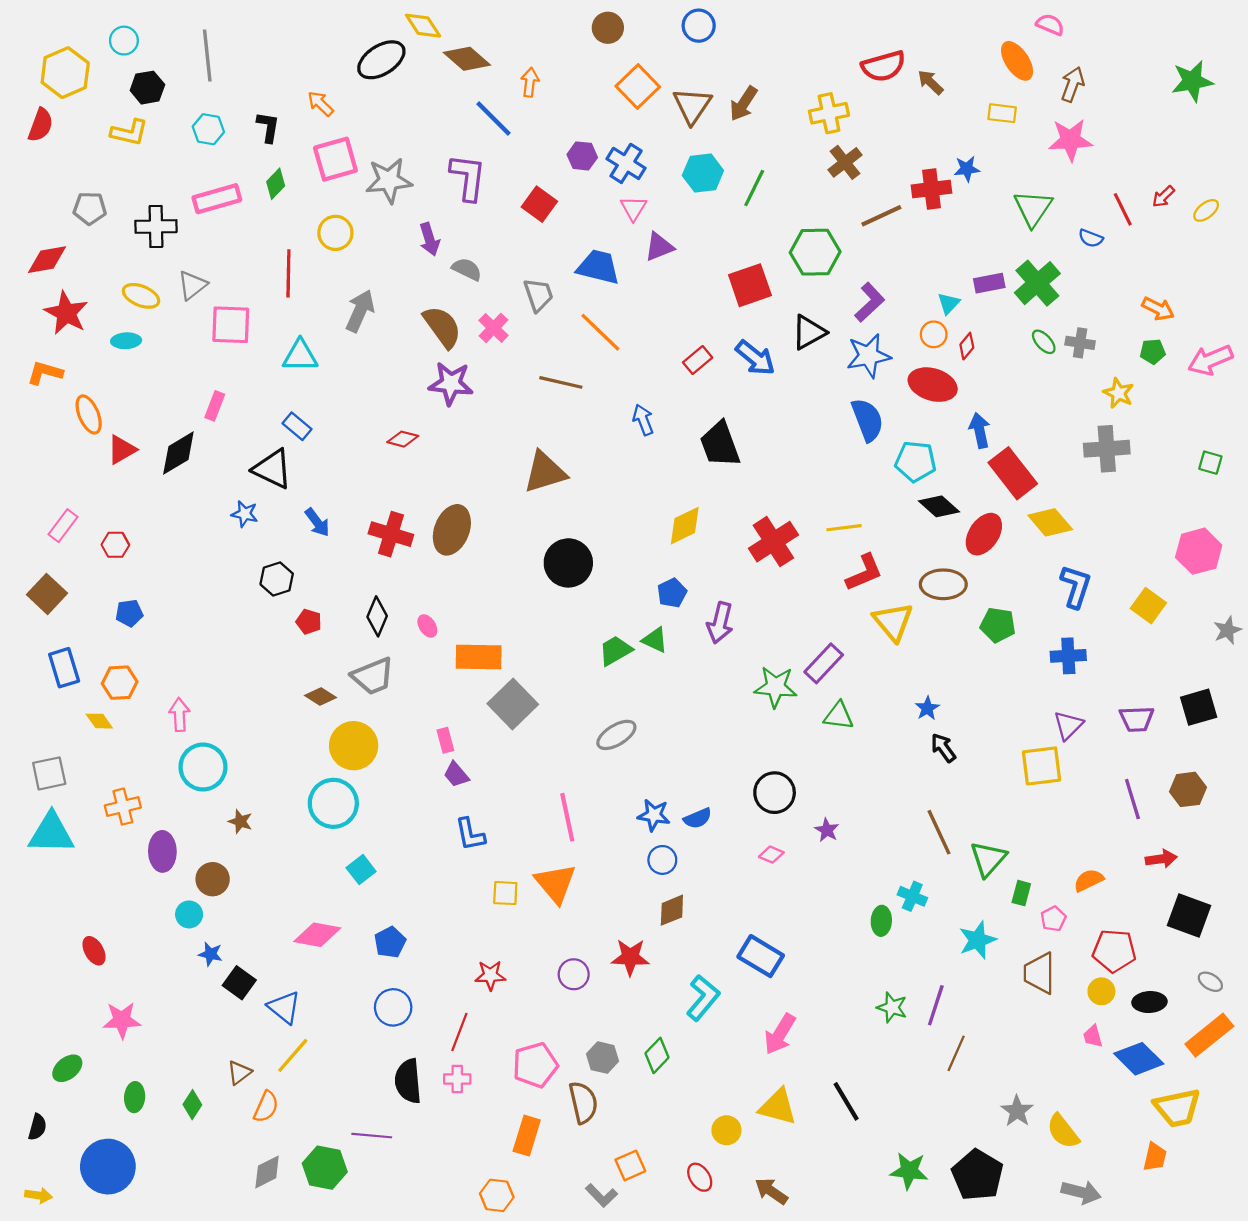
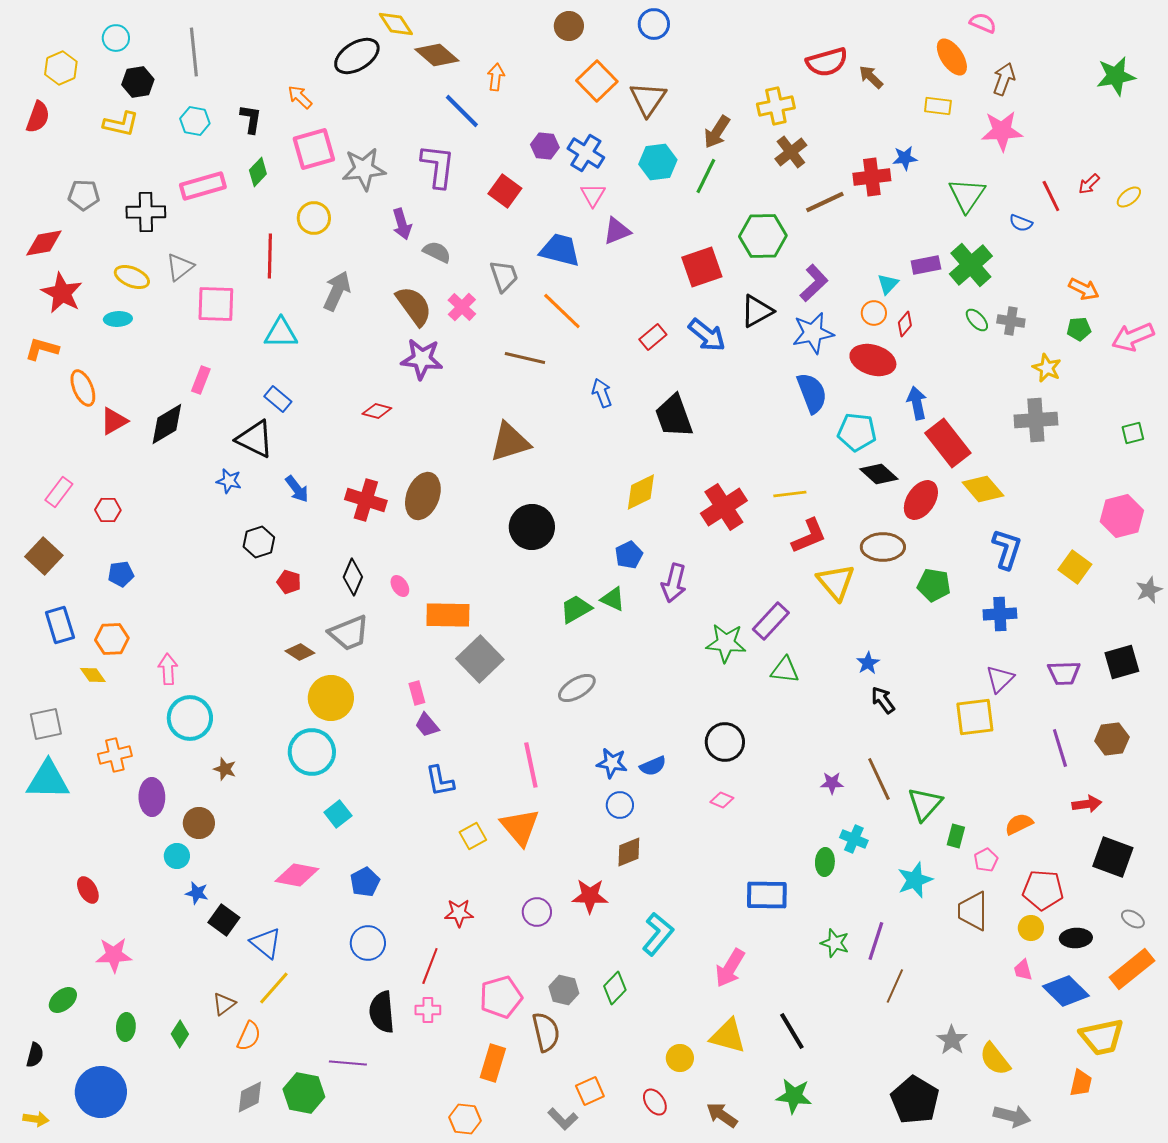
yellow hexagon: (65, 73) -> (61, 68), size x0.7
brown arrow: (744, 104) -> (717, 132), moved
green square: (1210, 463) -> (1133, 433), turned -30
purple star: (827, 830) -> (832, 783), moved, turned -30
yellow square: (505, 893) -> (473, 836), turned -32
blue rectangle: (761, 956) -> (767, 895), moved, turned -30
green star: (909, 1171) -> (794, 1096), moved

